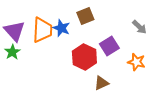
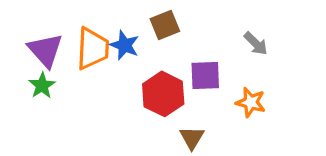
purple square: (109, 46) -> (205, 75), turned 30
brown triangle: (101, 83) -> (192, 138), turned -35

